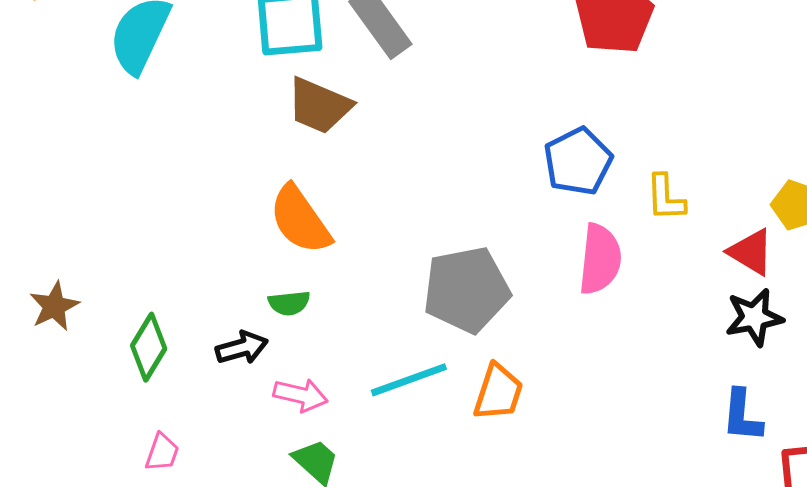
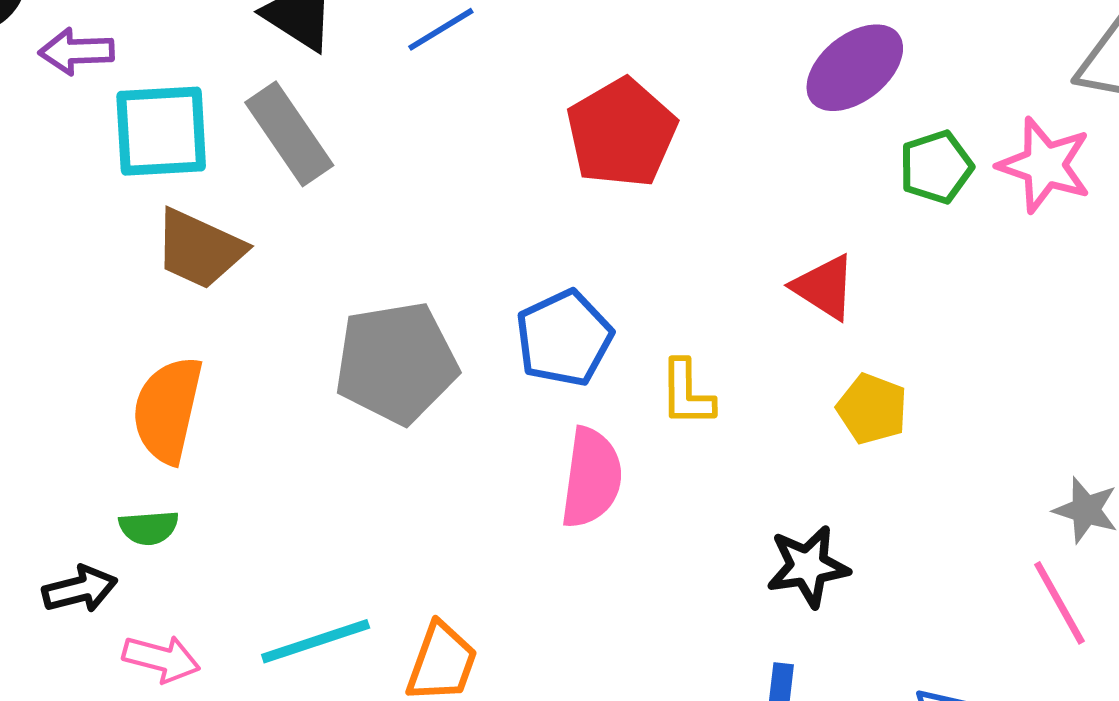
orange semicircle: (300, 220) -> (168, 410), turned 46
red triangle: (751, 252) -> (824, 287), moved
gray pentagon: (466, 290) -> (396, 363), moved

